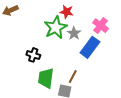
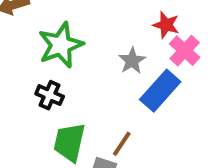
red star: (67, 12) -> (166, 25), moved
green star: (56, 27) -> (61, 45), moved

